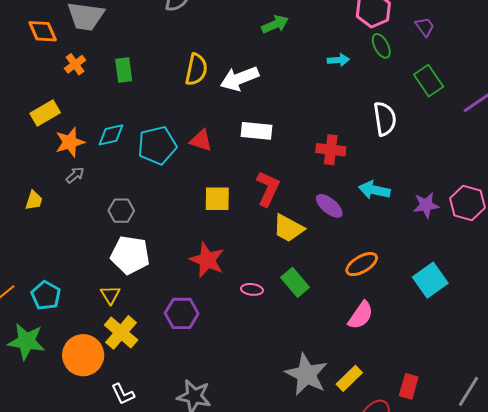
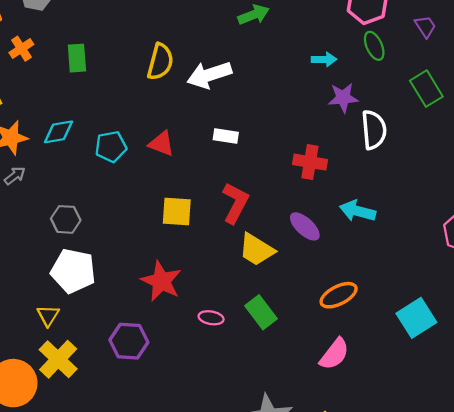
white rectangle: (256, 131) -> (226, 136), size x0.7
cyan pentagon: (157, 145) -> (111, 147), size x0.7
purple star: (426, 205) -> (343, 98), moved

